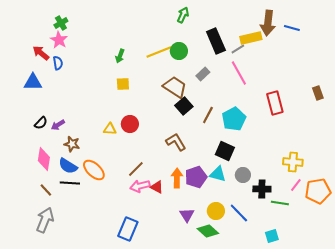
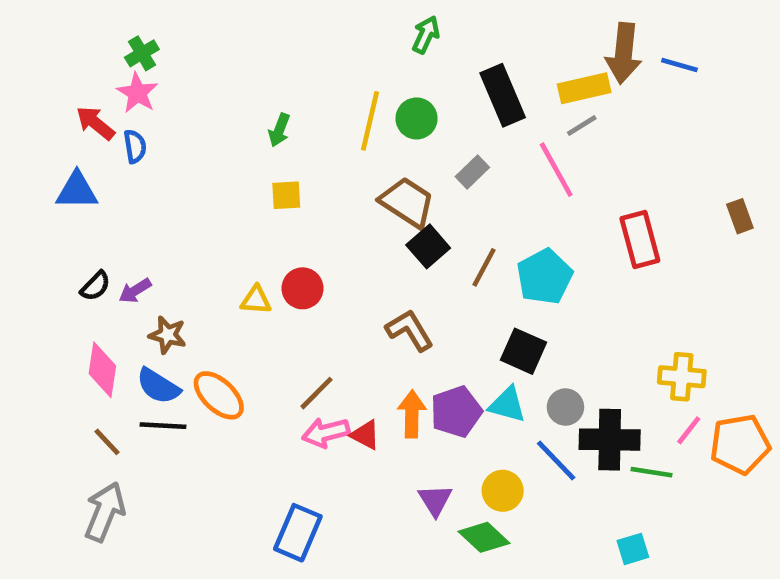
gray line: (238, 49) -> (582, 125), moved
yellow line: (159, 52) -> (370, 121), turned -55
black cross: (262, 189) -> (610, 440), size x1.4
blue line: (239, 213) -> (556, 461), moved

